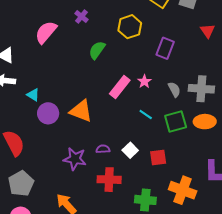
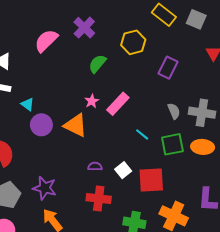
purple cross: (81, 16) -> (84, 28), size x1.5
pink star: (144, 81) -> (92, 101), moved
red square: (158, 157) -> (151, 180), size x1.5
purple star: (75, 159) -> (45, 188), moved

